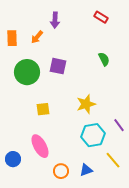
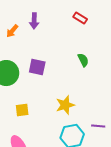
orange arrow: (37, 37) -> (12, 31), moved
purple line: (119, 125) -> (98, 126), turned -48

